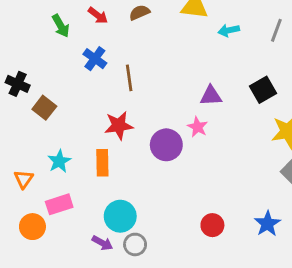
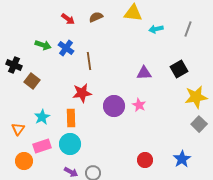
green arrow: (61, 26) -> (43, 45), moved, turned -42
pink star: (198, 127) -> (139, 105), moved
cyan circle: (120, 216) -> (70, 144), moved

